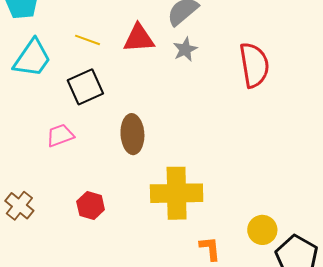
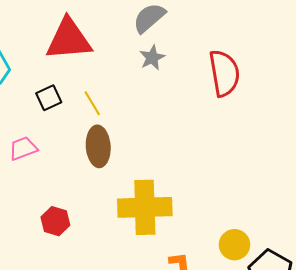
red triangle: (139, 38) -> (69, 39), moved, size x1.4
yellow line: (88, 40) -> (92, 103), moved, turned 40
black square: (85, 87) -> (49, 98), size x0.7

